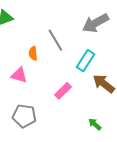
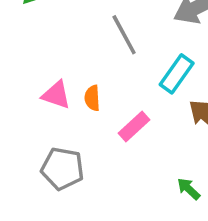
orange semicircle: (33, 53) -> (92, 98), moved

